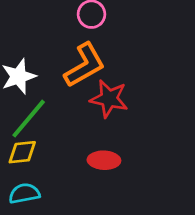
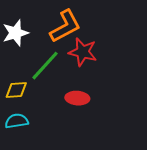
green line: (29, 119) -> (45, 66), moved

